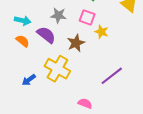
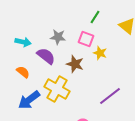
orange semicircle: (23, 41) -> (23, 72), moved
brown star: (76, 43) -> (75, 64), turned -30
blue arrow: (29, 80) -> (29, 100), size x1.6

